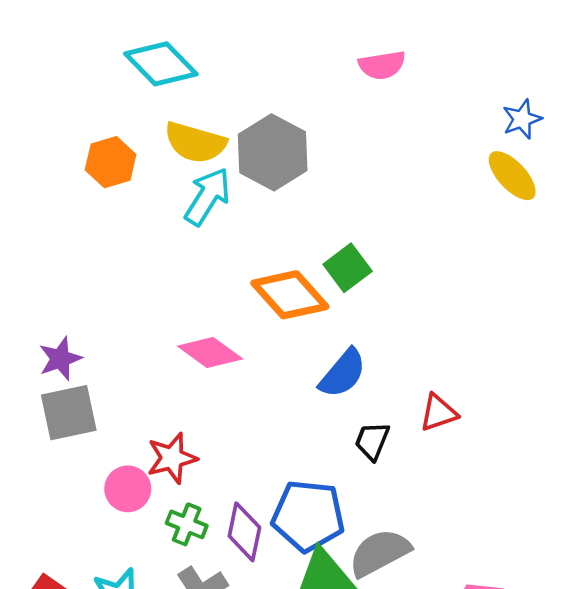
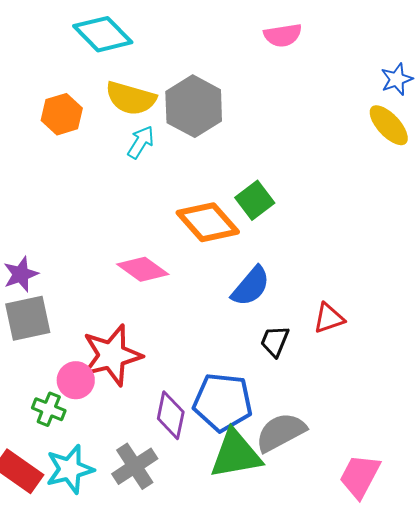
cyan arrow: (208, 197) -> (141, 142), size x0.7
red star: (172, 458) -> (112, 355), size x1.5
green cross: (187, 524) -> (49, 409), moved

